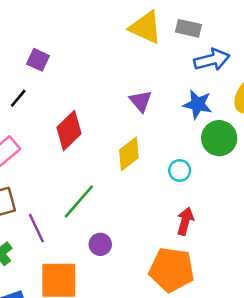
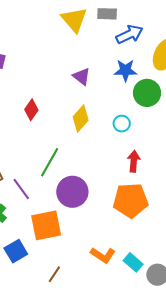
yellow triangle: (146, 27) -> (74, 20), turned 36
red diamond: (69, 130) -> (31, 110), size x0.7
purple circle: (100, 244) -> (72, 192), size x1.8

